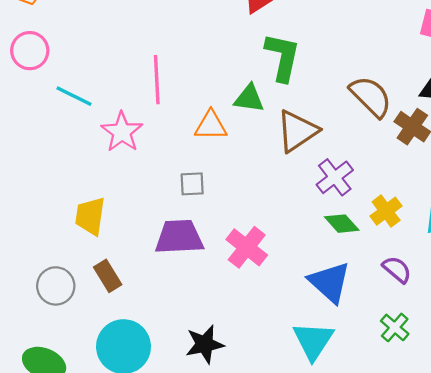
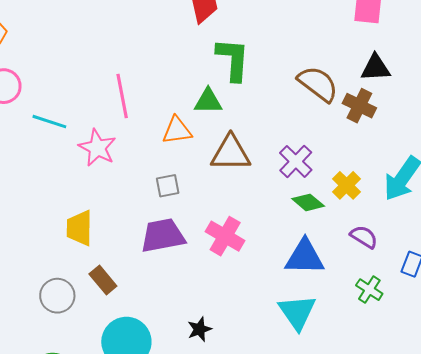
brown triangle: (297, 131) -> (231, 153), moved, turned 42
blue triangle: (330, 282) -> (305, 257), turned -33
black star: (205, 344) -> (200, 329), size x0.7

